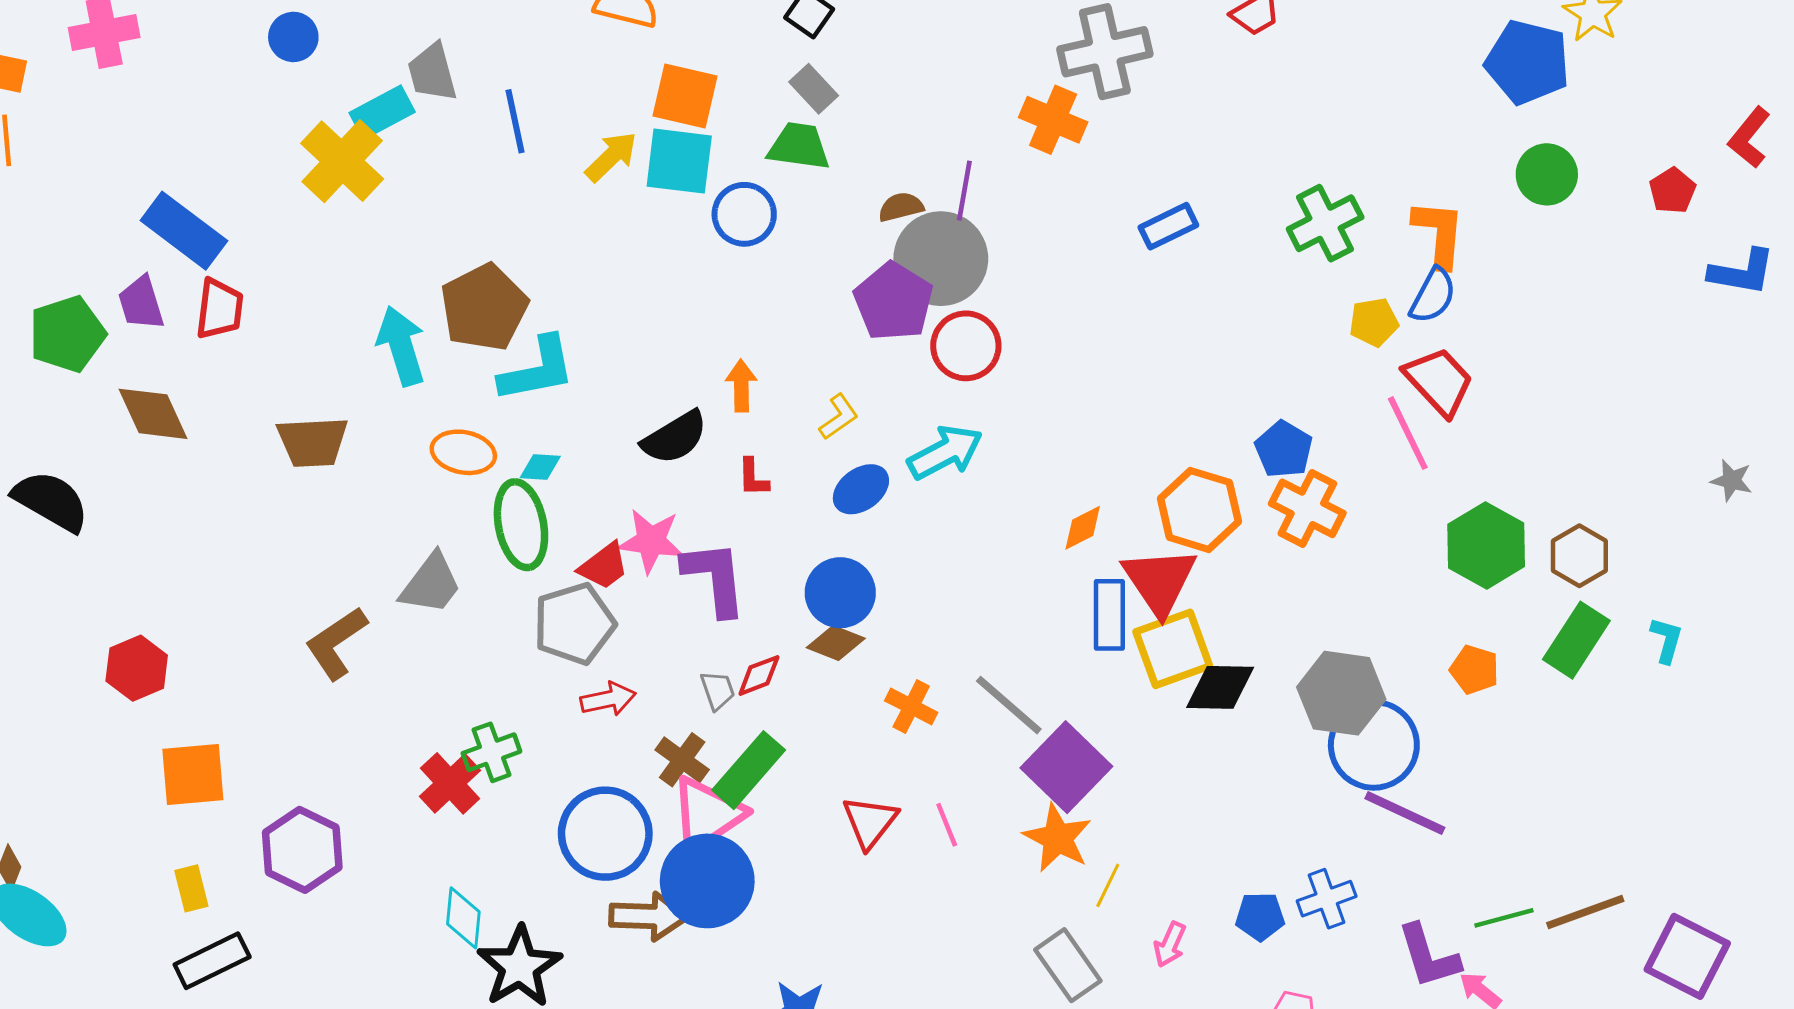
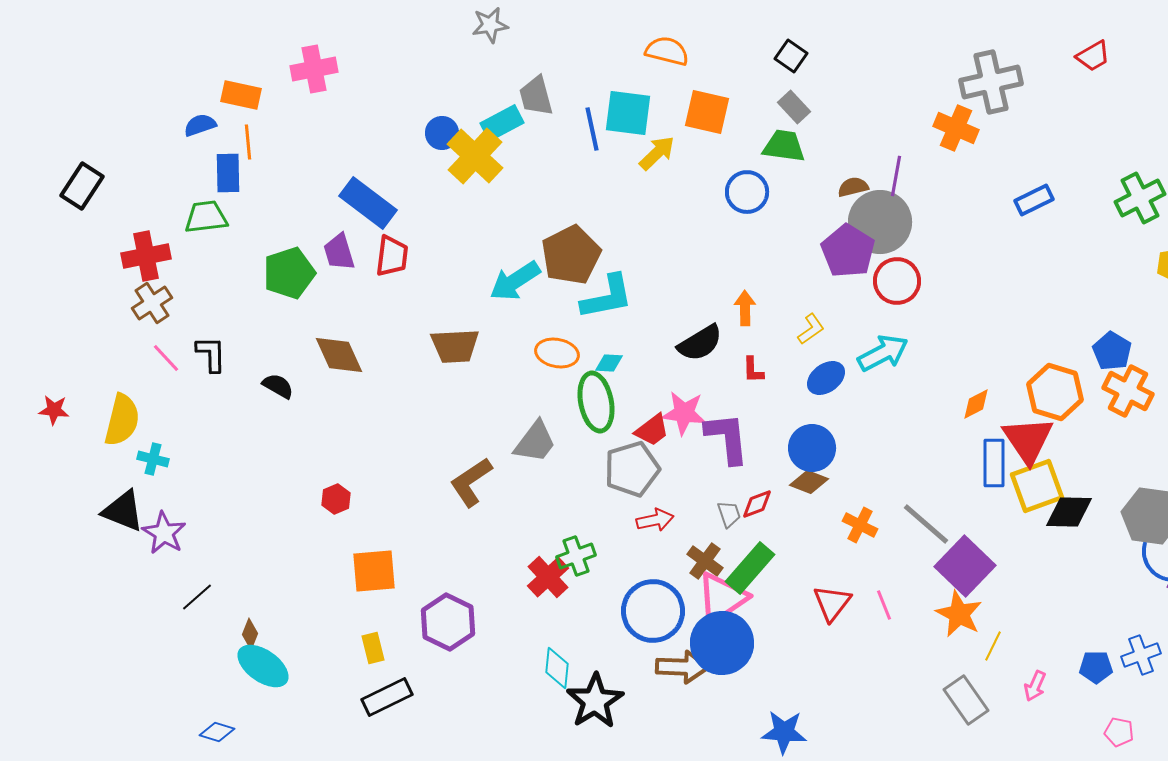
blue circle: (293, 37) -> (442, 133), moved
cyan square: (679, 161) -> (628, 113), moved
cyan arrow: (401, 346) -> (515, 281), turned -106
brown diamond: (153, 414) -> (339, 355), moved
black semicircle: (51, 501) -> (278, 386), size x0.6
red hexagon: (137, 668) -> (336, 499), size x0.7

